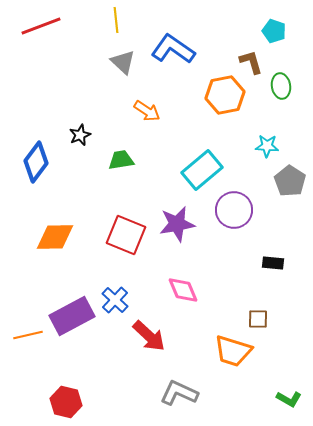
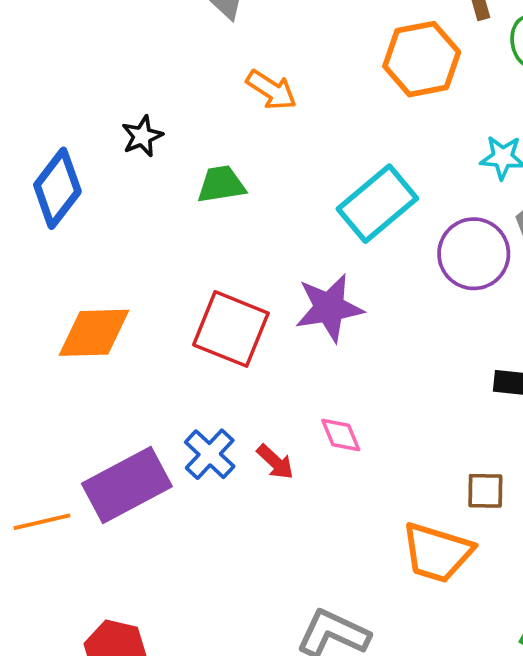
purple circle: (234, 210) -> (474, 254), moved
pink diamond: (183, 290) -> (341, 435), size x0.7
red arrow: (149, 336) -> (275, 462), moved, size x0.6

